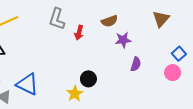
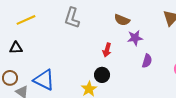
brown semicircle: (109, 21) -> (122, 20), turned 42
red arrow: (79, 33) -> (107, 50), moved

